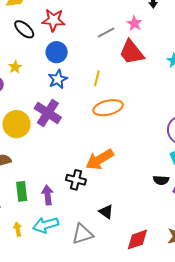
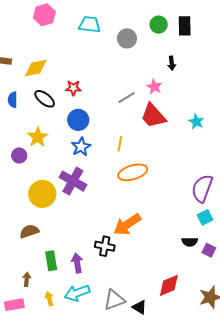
red star: (53, 20) -> (73, 88), size x0.7
yellow star: (15, 67) -> (38, 137), size x1.5
black triangle: (106, 212) -> (139, 307), moved
red diamond: (137, 240) -> (169, 285), moved

